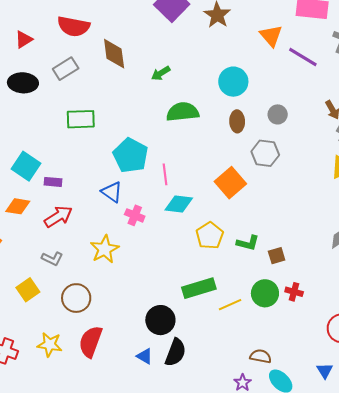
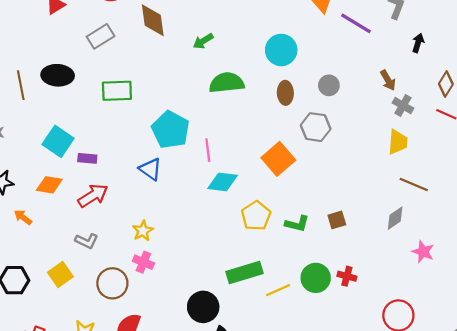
black ellipse: (23, 83) -> (58, 75), moved
pink cross: (135, 215) -> (143, 262), moved
yellow star: (105, 249) -> (143, 231), size x0.7
brown square: (277, 256) -> (337, 220), moved

